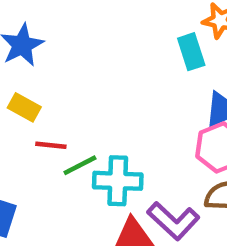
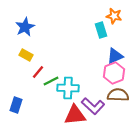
red line: (51, 145) -> (38, 72), turned -56

